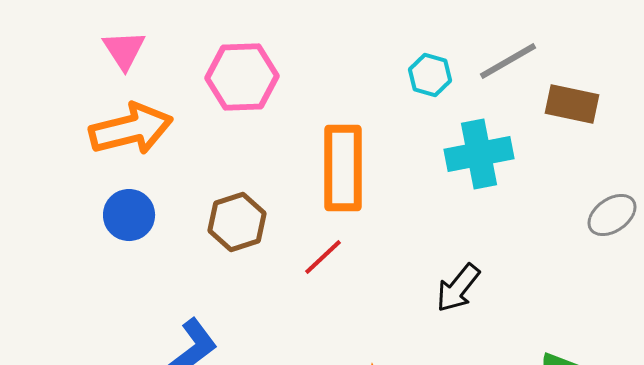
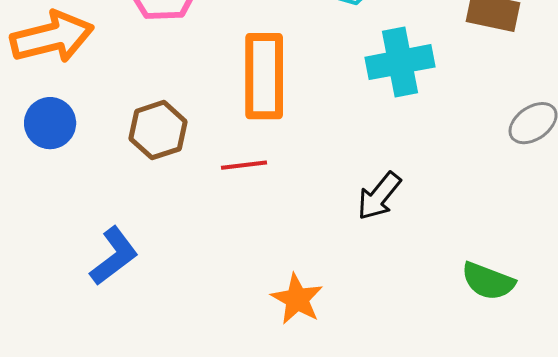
red line: (323, 257) -> (244, 165), turned 36

